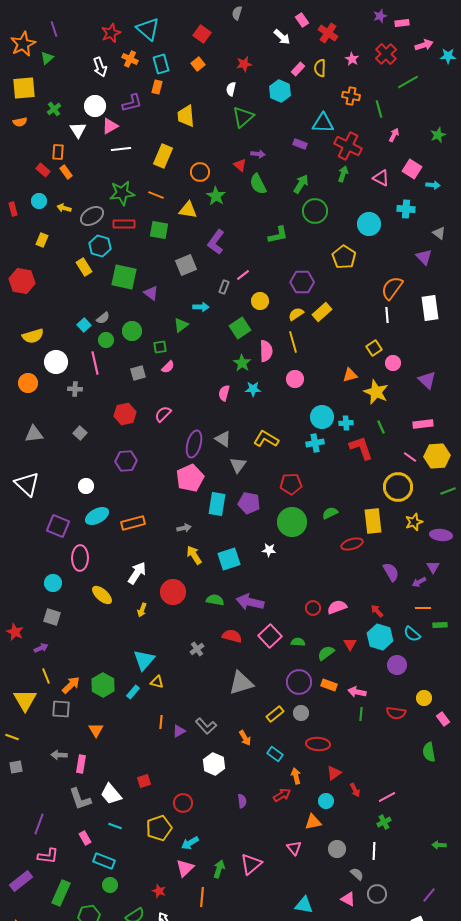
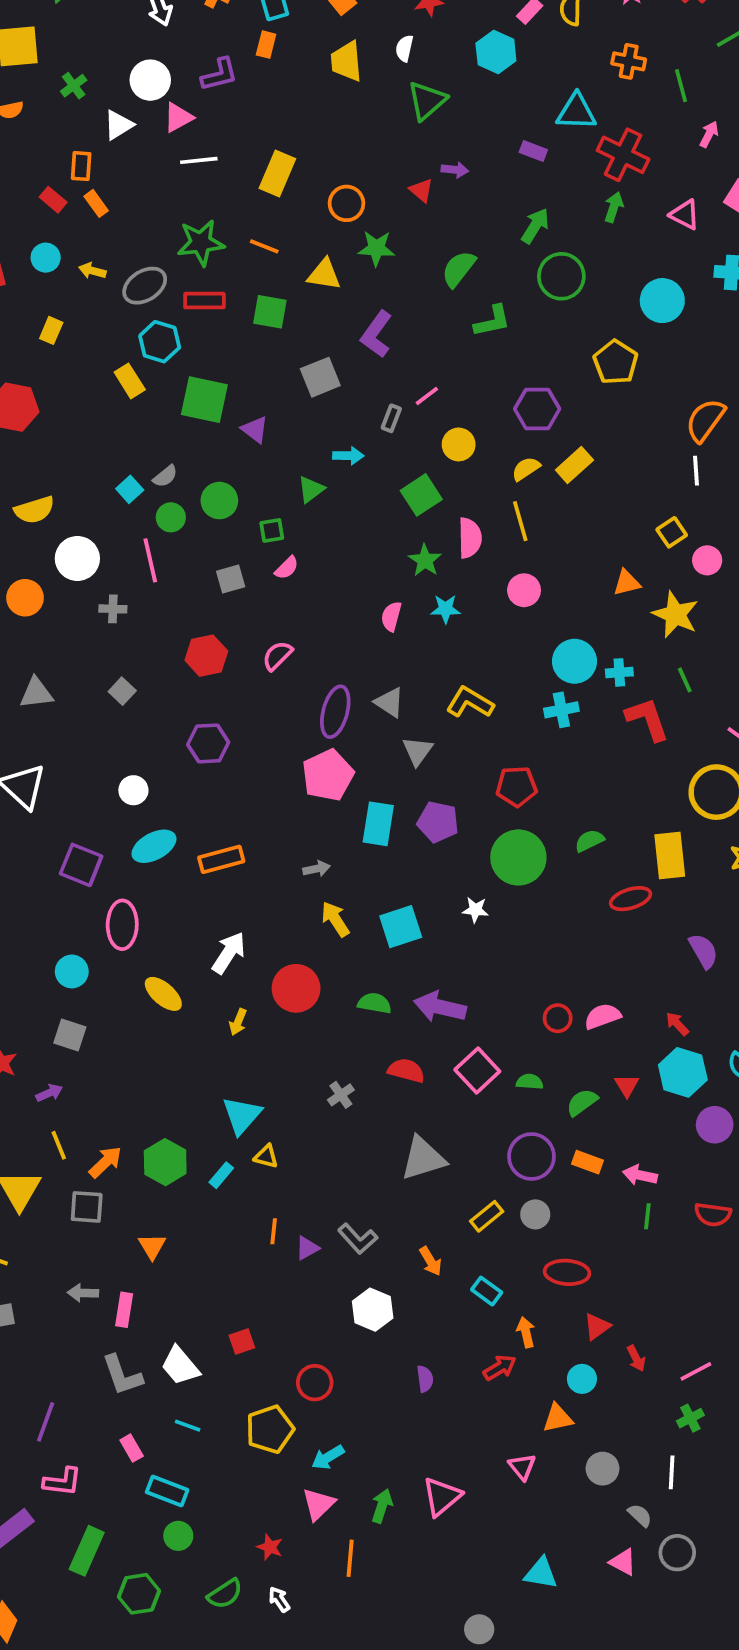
yellow trapezoid: (186, 116) -> (346, 61), moved
white triangle: (78, 130) -> (118, 125), turned 30
green semicircle: (258, 184) -> (459, 269), moved, turned 65
green star: (216, 196) -> (376, 248), turned -30

